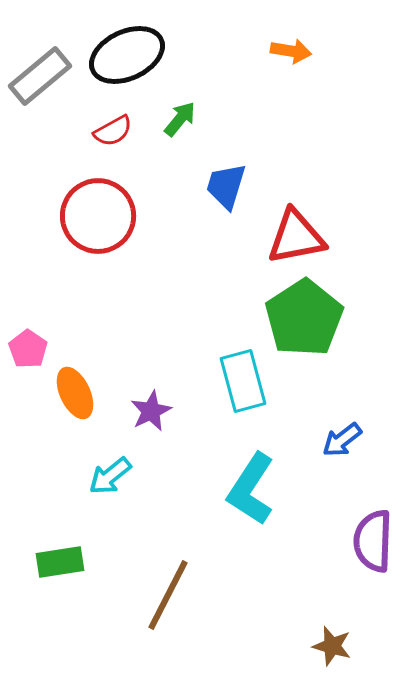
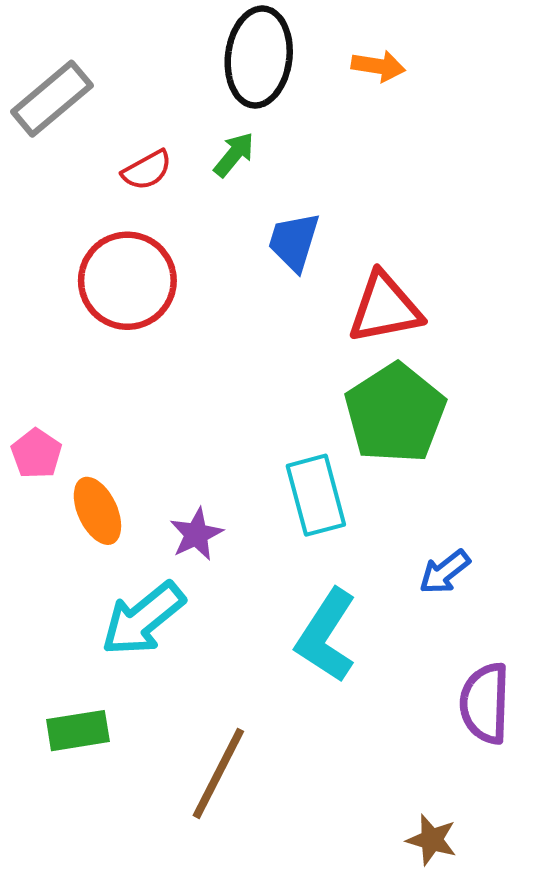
black ellipse: (127, 55) -> (259, 57), moved, turned -58
cyan arrow: (110, 476) -> (143, 619), size x1.5

